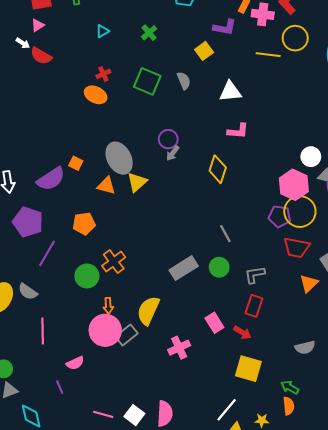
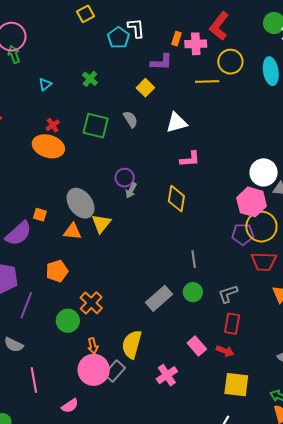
orange ellipse: (96, 95) -> (48, 146), size x1.4
white circle: (311, 157) -> (264, 172), size x1.4
gray line: (225, 234) -> (194, 259), turned 30

